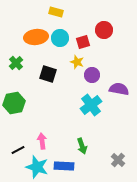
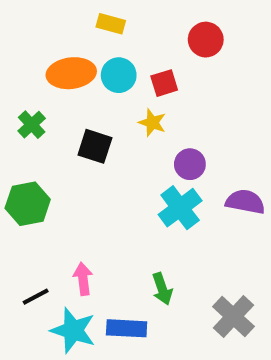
red circle: (104, 30) -> (206, 40), moved
purple circle: (92, 75) -> (190, 164), moved
purple semicircle: (119, 89) -> (245, 202), moved
gray cross: (118, 160) -> (233, 317), size x1.5

